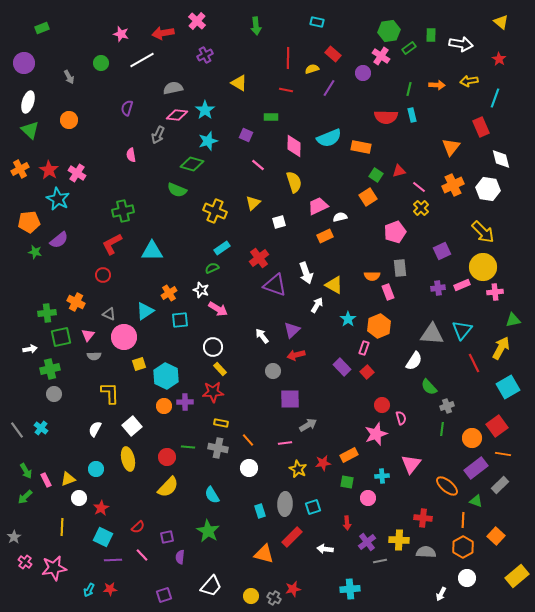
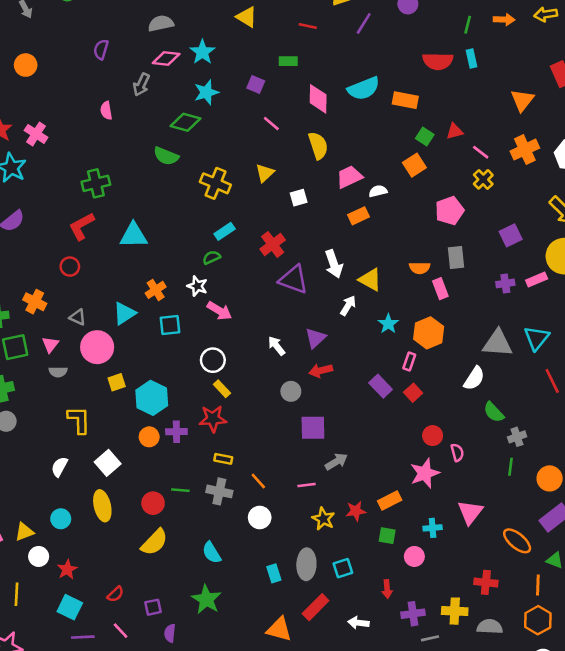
purple cross: (367, 542) -> (413, 614), turned 30

